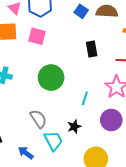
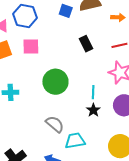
black star: (74, 127) -> (93, 110), moved
cyan trapezoid: (53, 141) -> (75, 141), turned -55

